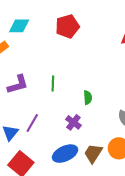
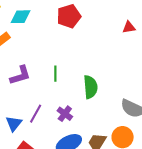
green semicircle: (88, 98) -> (91, 87), size x1.6
purple cross: (73, 122) -> (65, 114), moved

